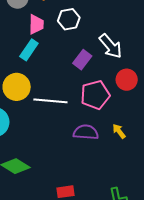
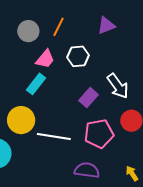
pink trapezoid: (36, 24) -> (45, 59), turned 35
yellow arrow: (119, 131) -> (132, 173), moved

